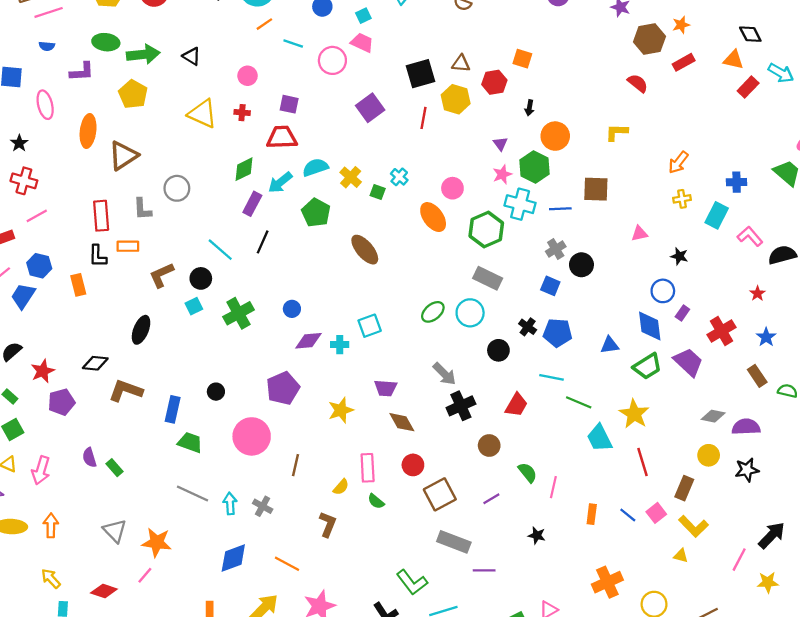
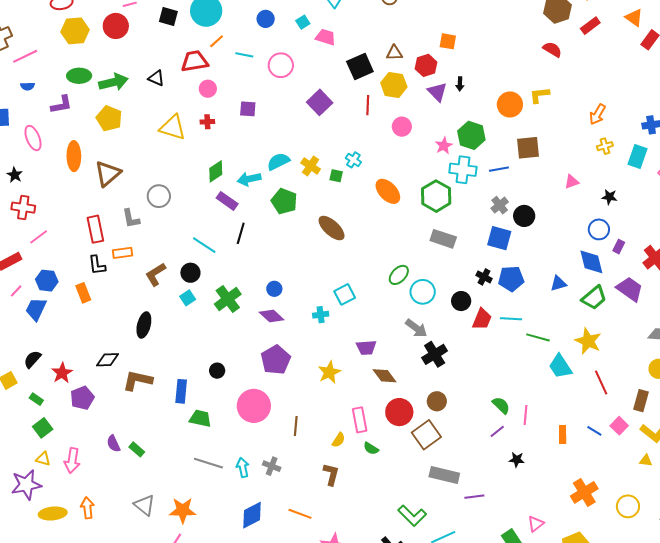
pink trapezoid: (362, 43) -> (326, 37), moved
orange triangle: (733, 60) -> (634, 18), turned 30
orange circle: (555, 136) -> (510, 104), moved
red trapezoid: (282, 137) -> (195, 61), moved
purple triangle: (500, 144) -> (437, 92), moved, size x1.5
cyan arrow: (280, 182) -> (249, 179), turned 35
pink circle: (452, 188) -> (402, 127), moved
purple rectangle: (252, 204) -> (227, 201), turned -75
blue square: (550, 286) -> (499, 238), size x1.4
cyan circle: (470, 313) -> (423, 292), moved
purple diamond: (308, 341) -> (272, 316), moved, turned 55
red trapezoid: (516, 405) -> (482, 319), moved
brown circle: (489, 445) -> (437, 401), moved
red circle: (413, 465) -> (399, 412), size x1.4
purple line: (491, 499) -> (497, 431), moved

